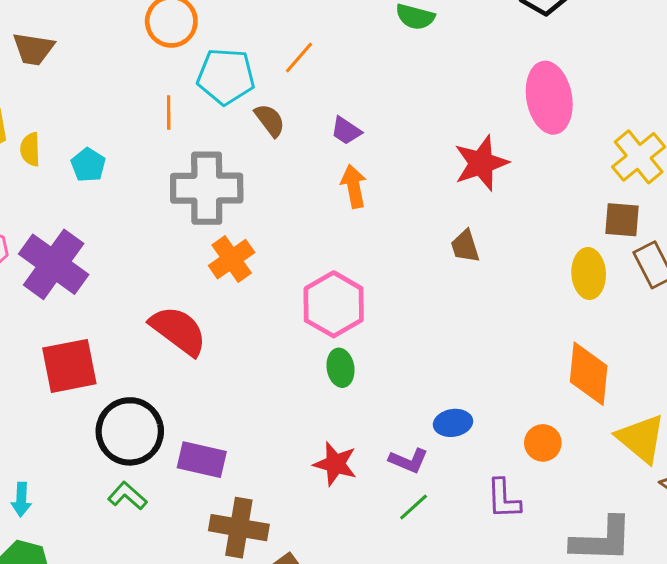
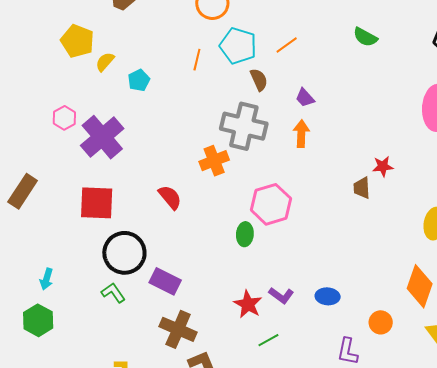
yellow semicircle: (30, 149) -> (105, 62), turned 30
red star: (481, 163) -> (383, 166), moved, size x0.6
gray cross: (207, 188) -> (244, 126), moved
red semicircle: (178, 331) -> (170, 197), size x0.7
green ellipse: (341, 368) -> (245, 234), moved
purple L-shape: (409, 461) -> (281, 295), moved
green line: (414, 507) -> (268, 340), moved

